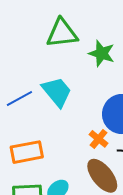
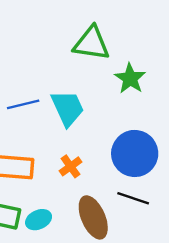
orange cross: (99, 139) -> (71, 166), moved

